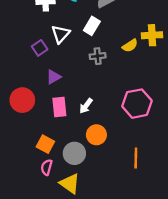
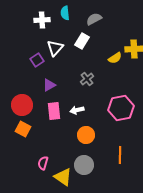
gray cross: (98, 56) -> (87, 79), moved, turned -32
white arrow: (86, 106) -> (77, 110), turned 40
orange square: (45, 144) -> (23, 129), moved
gray circle: (74, 153) -> (84, 165), moved

